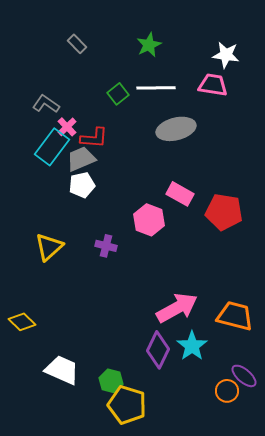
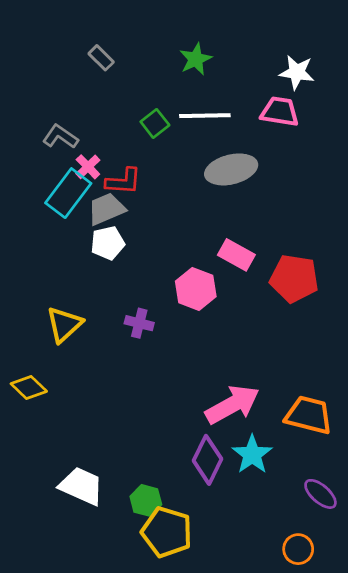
yellow diamond: (22, 322) -> (29, 388), moved
orange circle: (227, 391) -> (298, 549), moved

